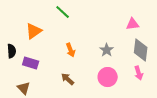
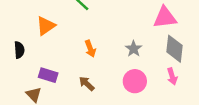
pink triangle: (133, 24) -> (165, 17), size x1.5
purple rectangle: (31, 63) -> (48, 75), moved

